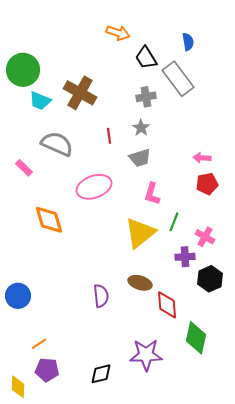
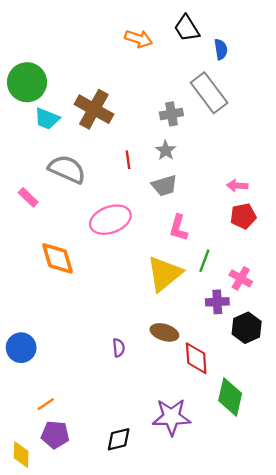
black trapezoid: (146, 58) -> (187, 28), moved
purple semicircle: (101, 296) -> (119, 348), size x0.7

